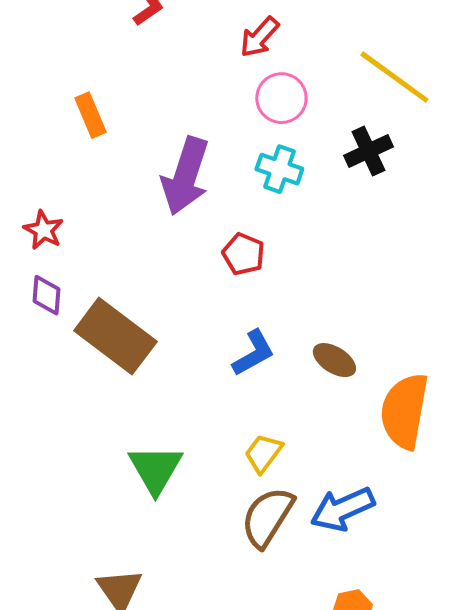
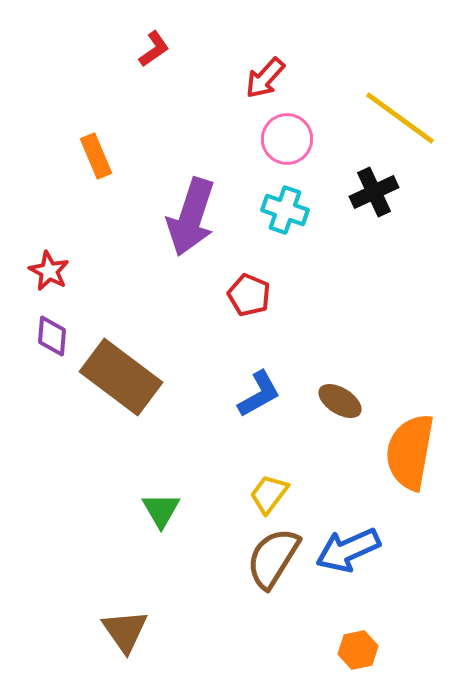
green triangle: (155, 469) -> (161, 510), size x0.7

